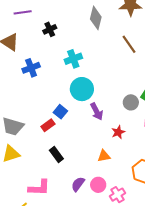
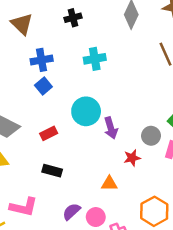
cyan circle: (82, 89) -> (86, 111), moved
gray circle: (131, 102) -> (151, 136), moved
blue square: (60, 112) -> (43, 86), moved
black rectangle: (56, 154) -> (52, 171), turned -49

